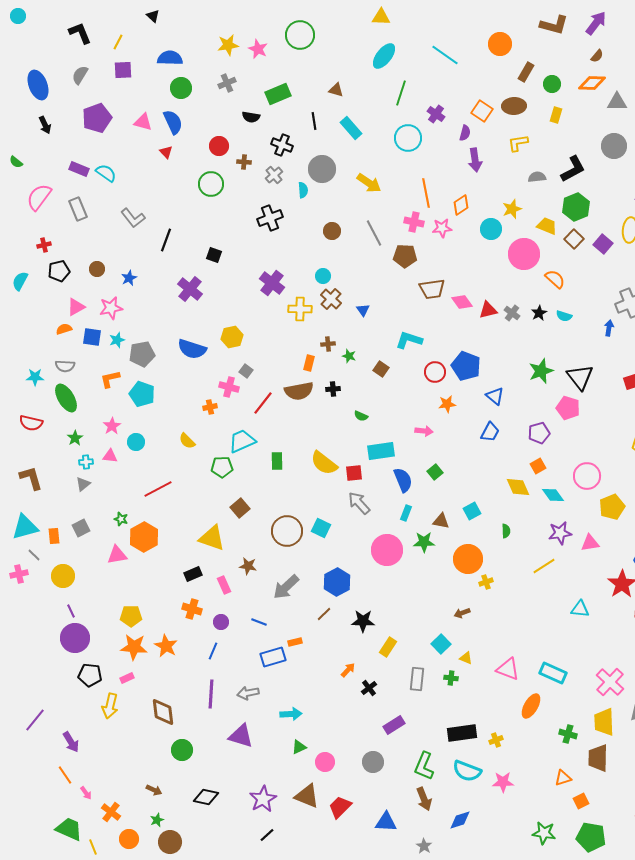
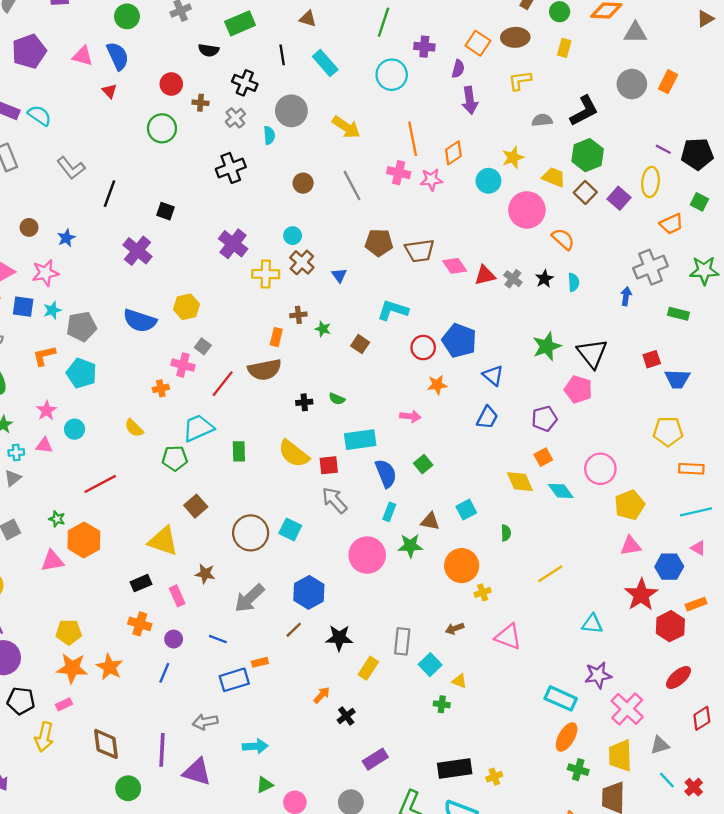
purple cross: (436, 114) -> (424, 47), turned -30
brown pentagon: (405, 256) -> (379, 243), moved
cyan semicircle: (564, 316) -> (574, 282), turned -112
black cross: (333, 389) -> (304, 402), moved
purple star: (560, 533) -> (598, 675), moved
pink triangle: (590, 543) -> (631, 546), moved
pink triangle: (508, 669) -> (508, 637), moved
gray rectangle: (417, 679) -> (402, 641), moved
purple line: (211, 694) -> (162, 750), moved
orange ellipse: (531, 706) -> (567, 737), moved

